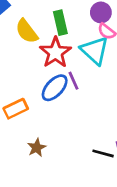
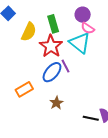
yellow semicircle: (27, 31) -> (29, 32), turned -114
brown star: (37, 148) -> (56, 103), moved

